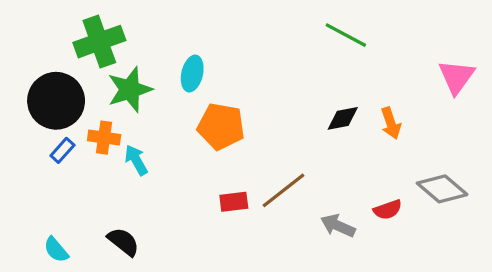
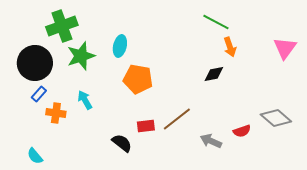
orange arrow: (391, 123) -> (230, 47), moved
orange cross: (104, 138) -> (56, 113), moved
black semicircle: (123, 242) -> (122, 143), moved

